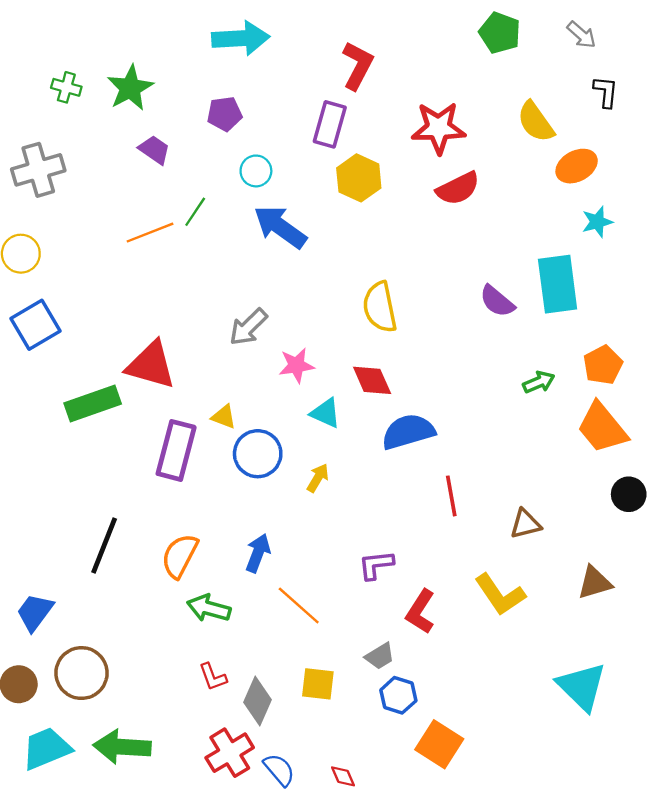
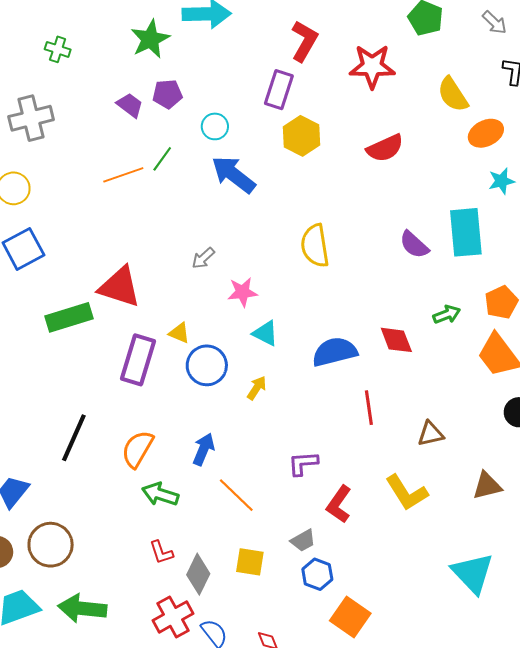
green star: (130, 88) -> (150, 39), moved
purple pentagon: (225, 114) -> (167, 94), moved
red star: (439, 128) -> (372, 66), moved
gray arrow: (248, 327) -> (203, 258), size x0.7
red diamond: (372, 380) -> (396, 340), moved

